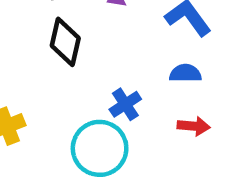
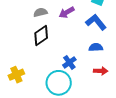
black diamond: (65, 42) -> (41, 36), turned 45

